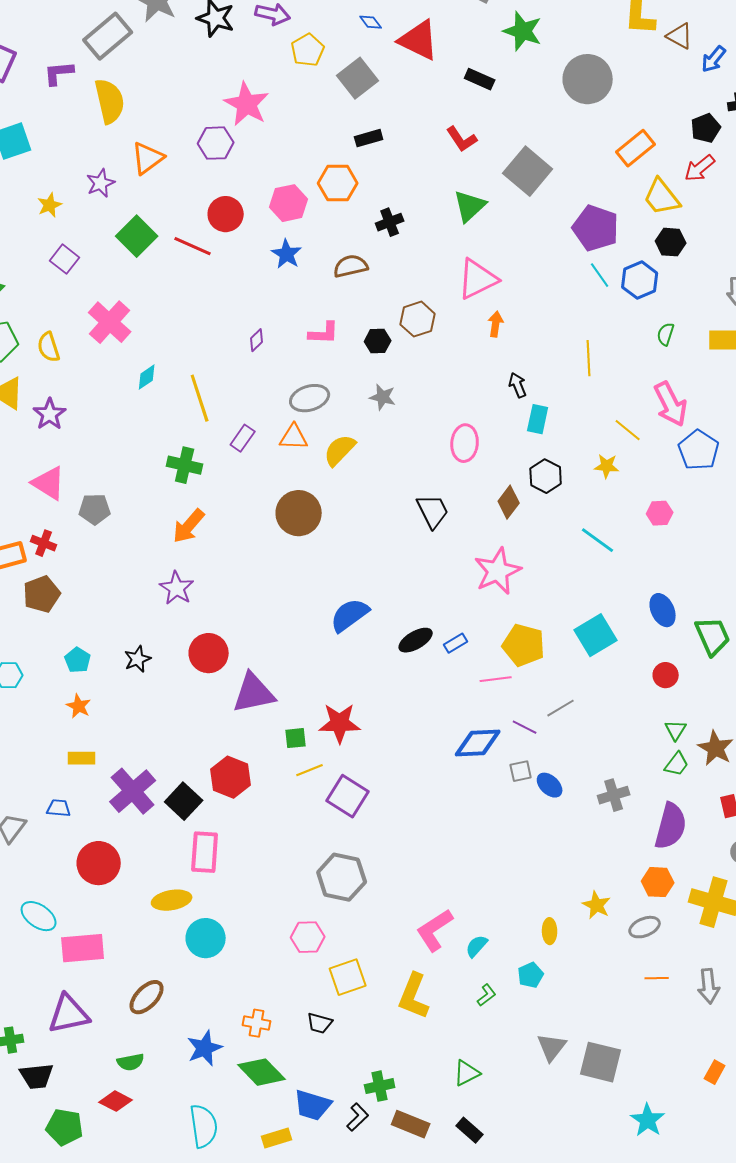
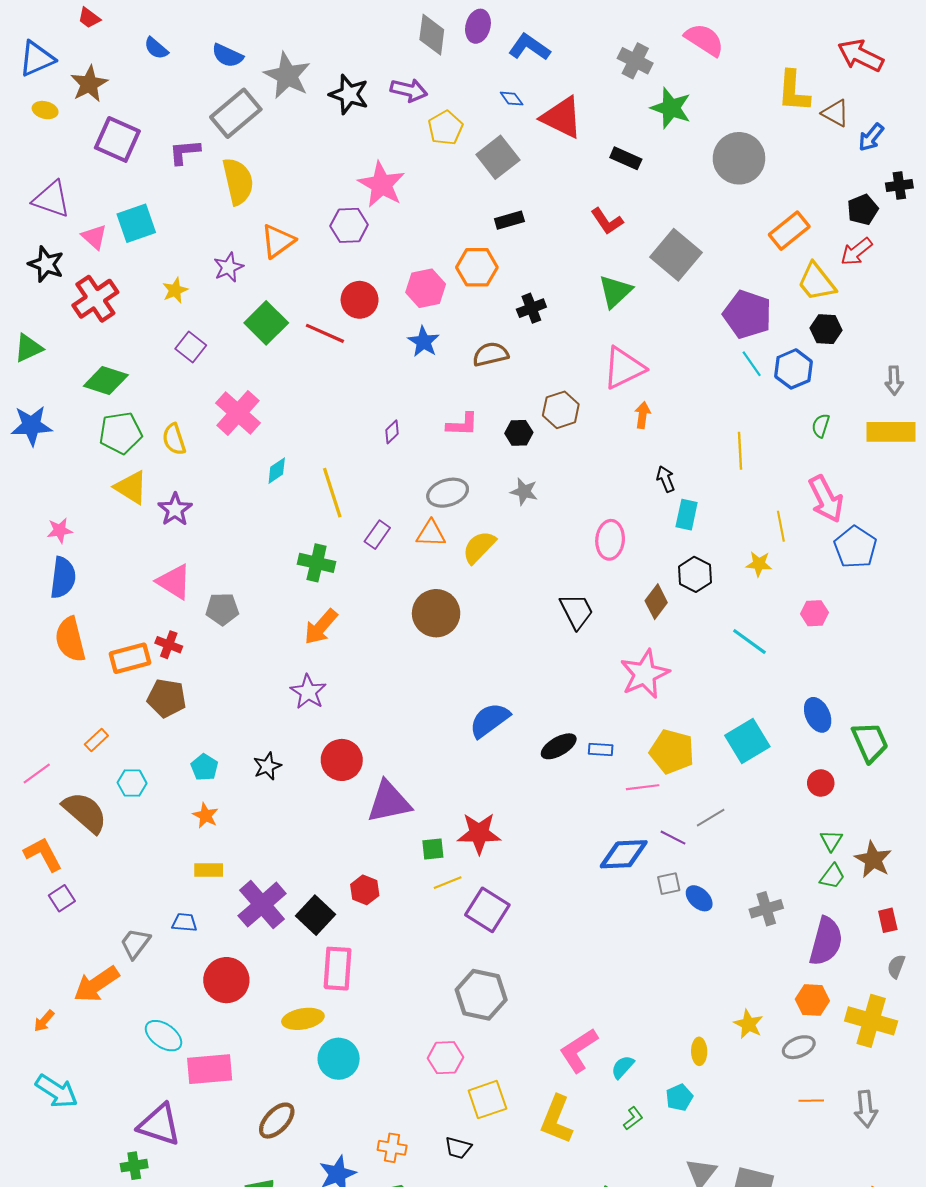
yellow line: (628, 430) -> (781, 526), turned 40
brown pentagon: (42, 594) -> (167, 698), turned 30
blue rectangle: (456, 643) -> (601, 749), turned 35
red hexagon: (231, 777) -> (365, 890), size x0.7
purple triangle: (69, 1014) -> (159, 1125), moved, turned 30

